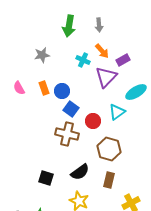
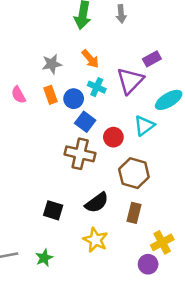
orange arrow: (102, 51) -> (90, 59), moved
gray star: (42, 55) -> (52, 64), moved
cyan cross: (83, 60) -> (97, 87), moved

